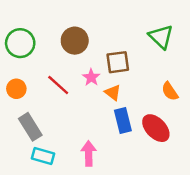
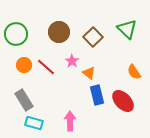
brown square: (118, 62) -> (93, 37), moved, turned -36
orange circle: (16, 89) -> (24, 65), moved

